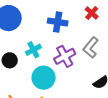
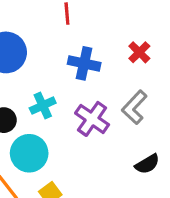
purple cross: (65, 56) -> (92, 119), turned -30
cyan circle: (44, 78) -> (29, 153), moved

